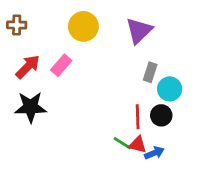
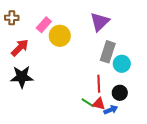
yellow circle: (83, 26) -> (60, 36), moved
pink rectangle: (61, 65) -> (44, 25), moved
gray rectangle: (150, 72) -> (108, 52), size x1.5
black circle: (161, 115) -> (120, 93), moved

